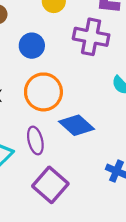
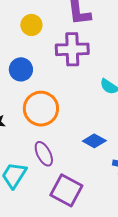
blue diamond: (76, 125) -> (94, 141), moved, size x0.7

